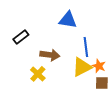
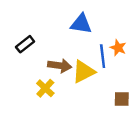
orange star: (99, 66) -> (118, 48), moved
yellow triangle: (82, 67) -> (84, 72), moved

